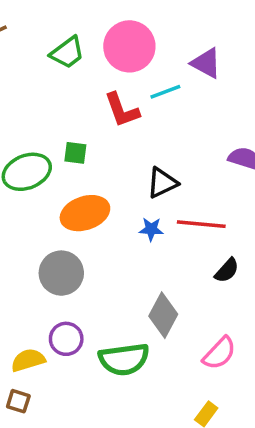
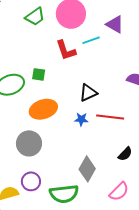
black semicircle: (227, 270) -> (125, 154), moved

